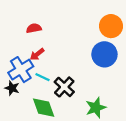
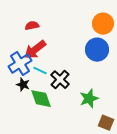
red arrow: (37, 54) -> (35, 50), size x1.6
black star: (12, 88) -> (23, 85), moved

